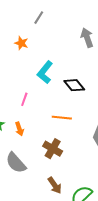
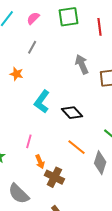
pink line: (24, 99) -> (29, 141), moved
orange line: (62, 118) -> (77, 147), moved, turned 36
orange arrow: (19, 129) -> (40, 162), moved

